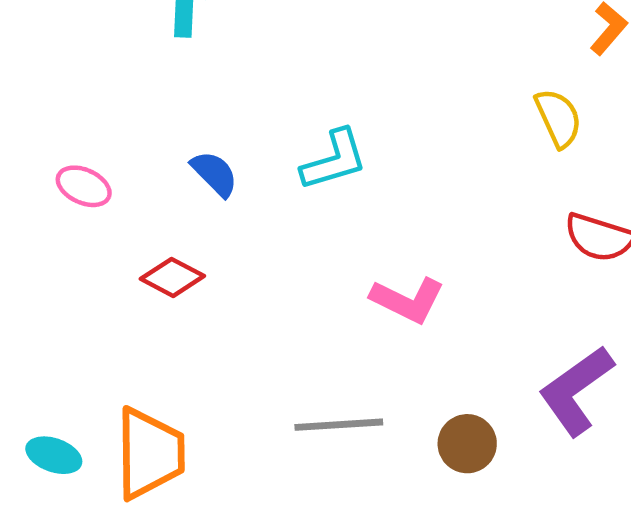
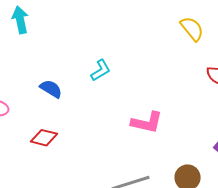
cyan L-shape: (334, 160) -> (101, 70), size x0.7

